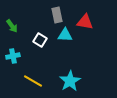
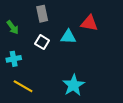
gray rectangle: (57, 15) -> (42, 14), moved
yellow line: (33, 81) -> (23, 86), moved

